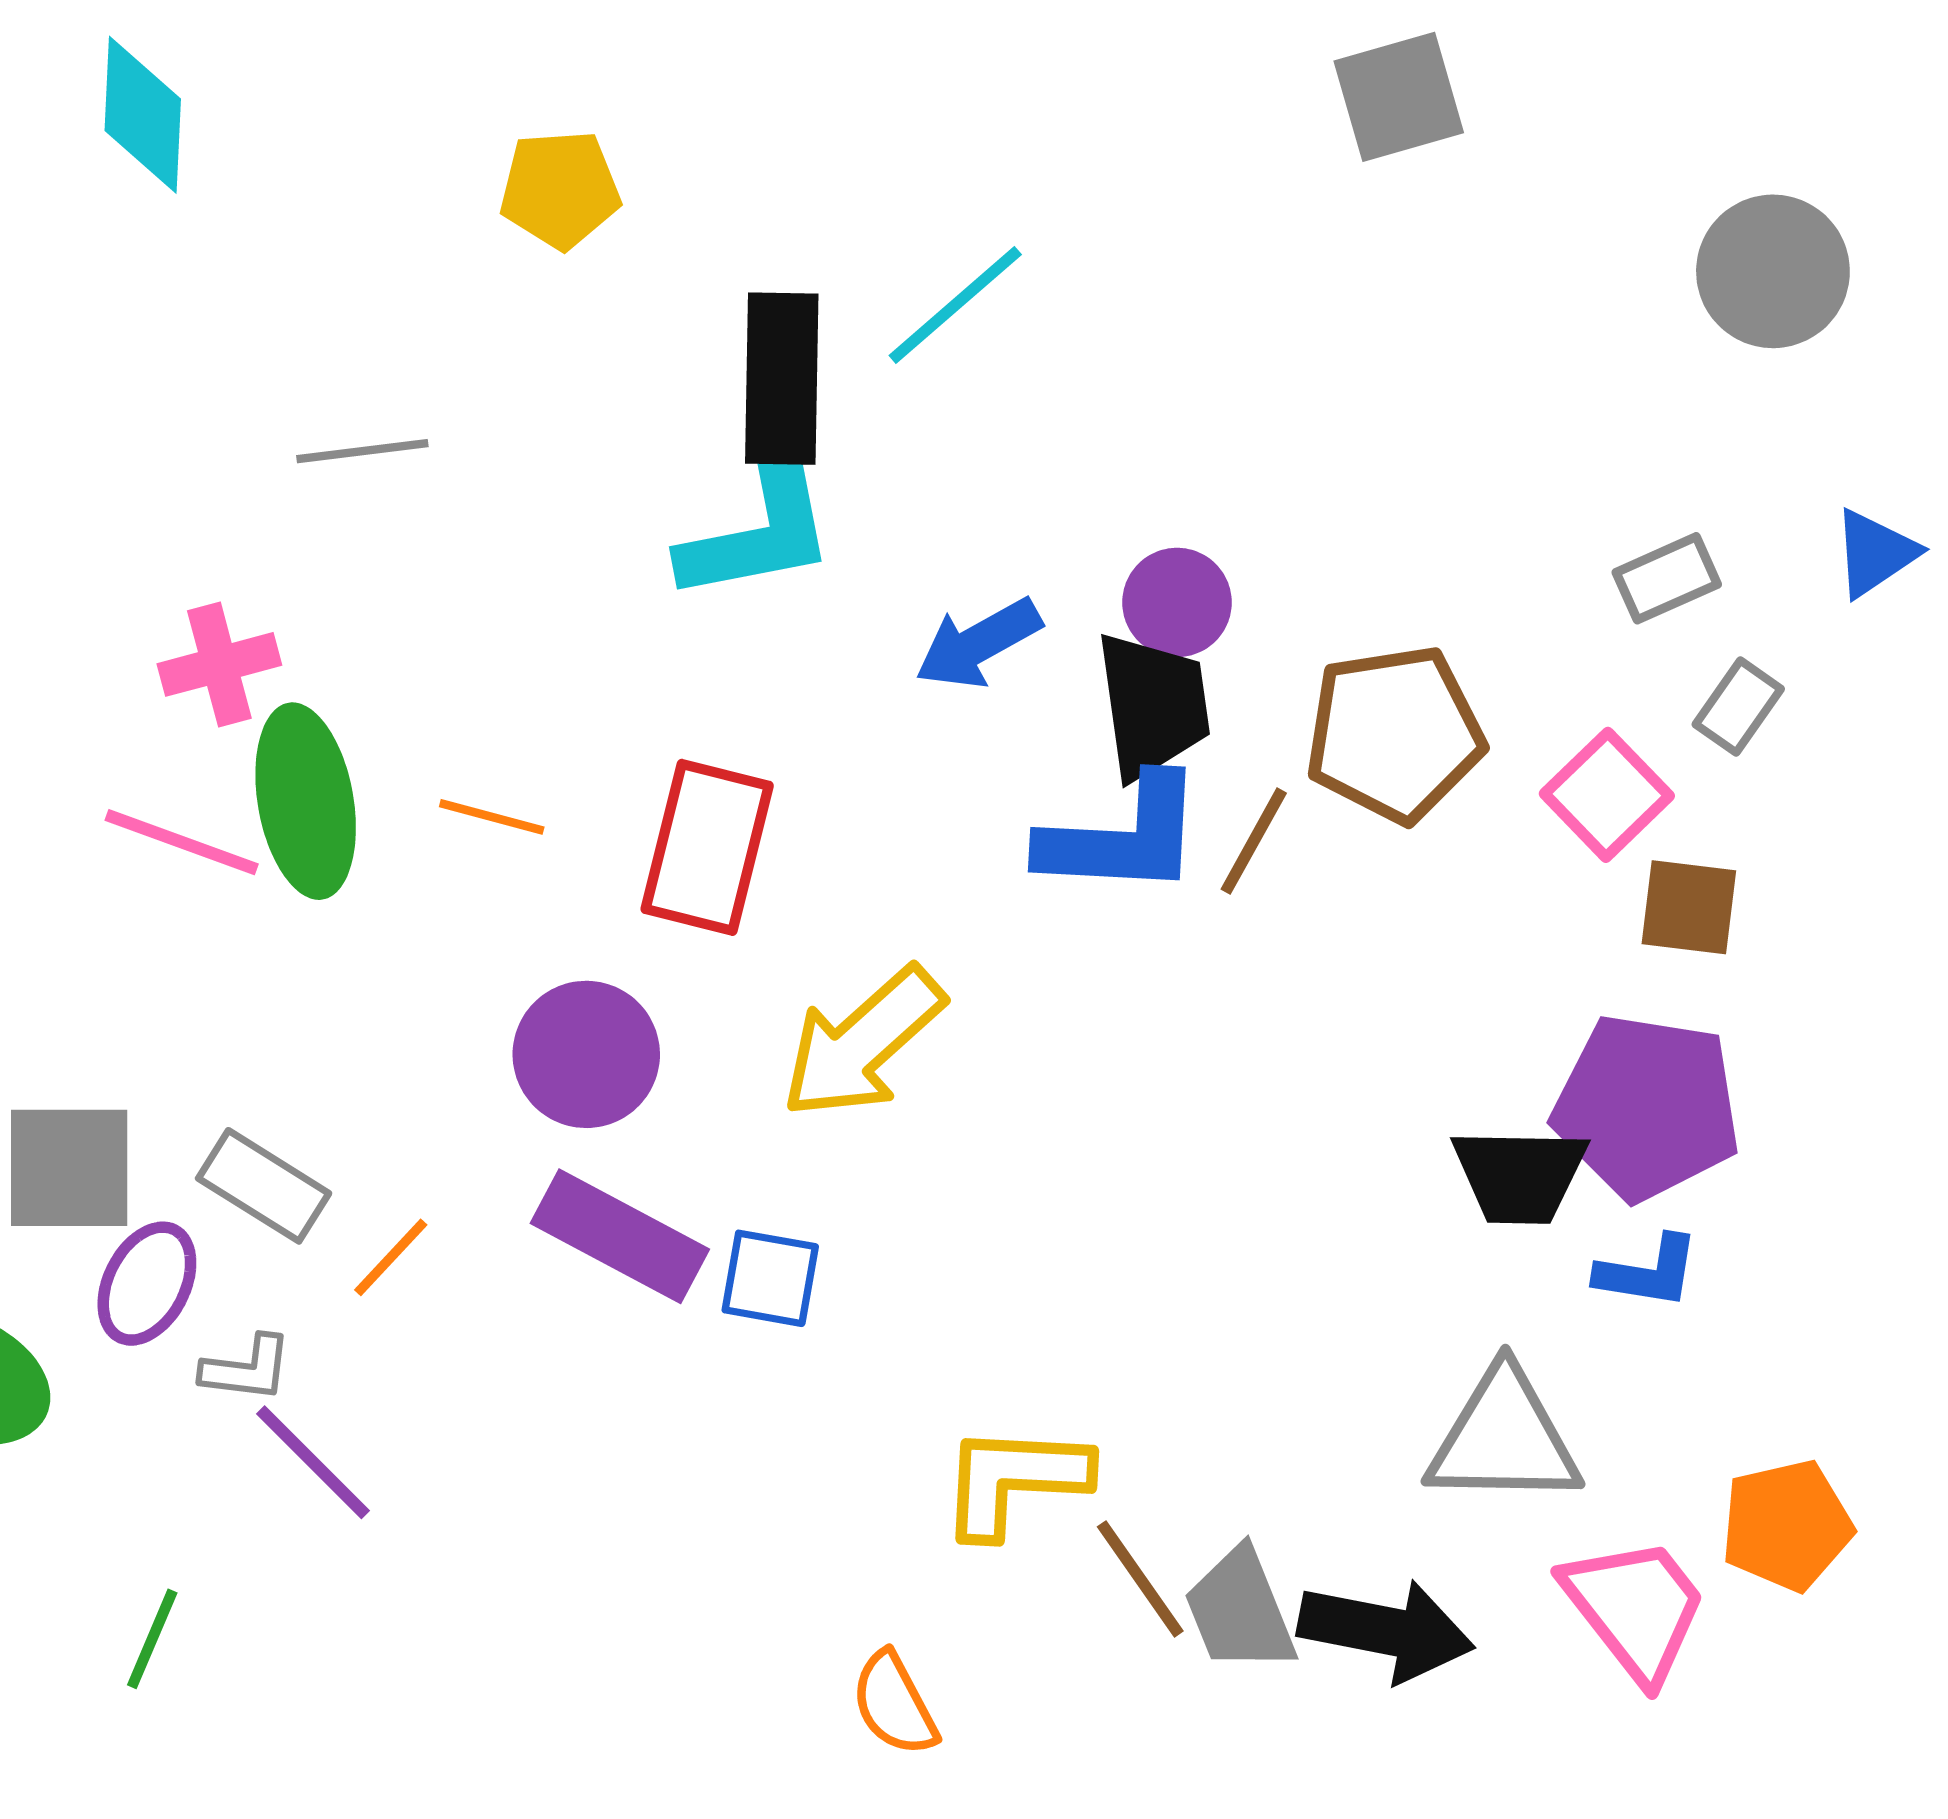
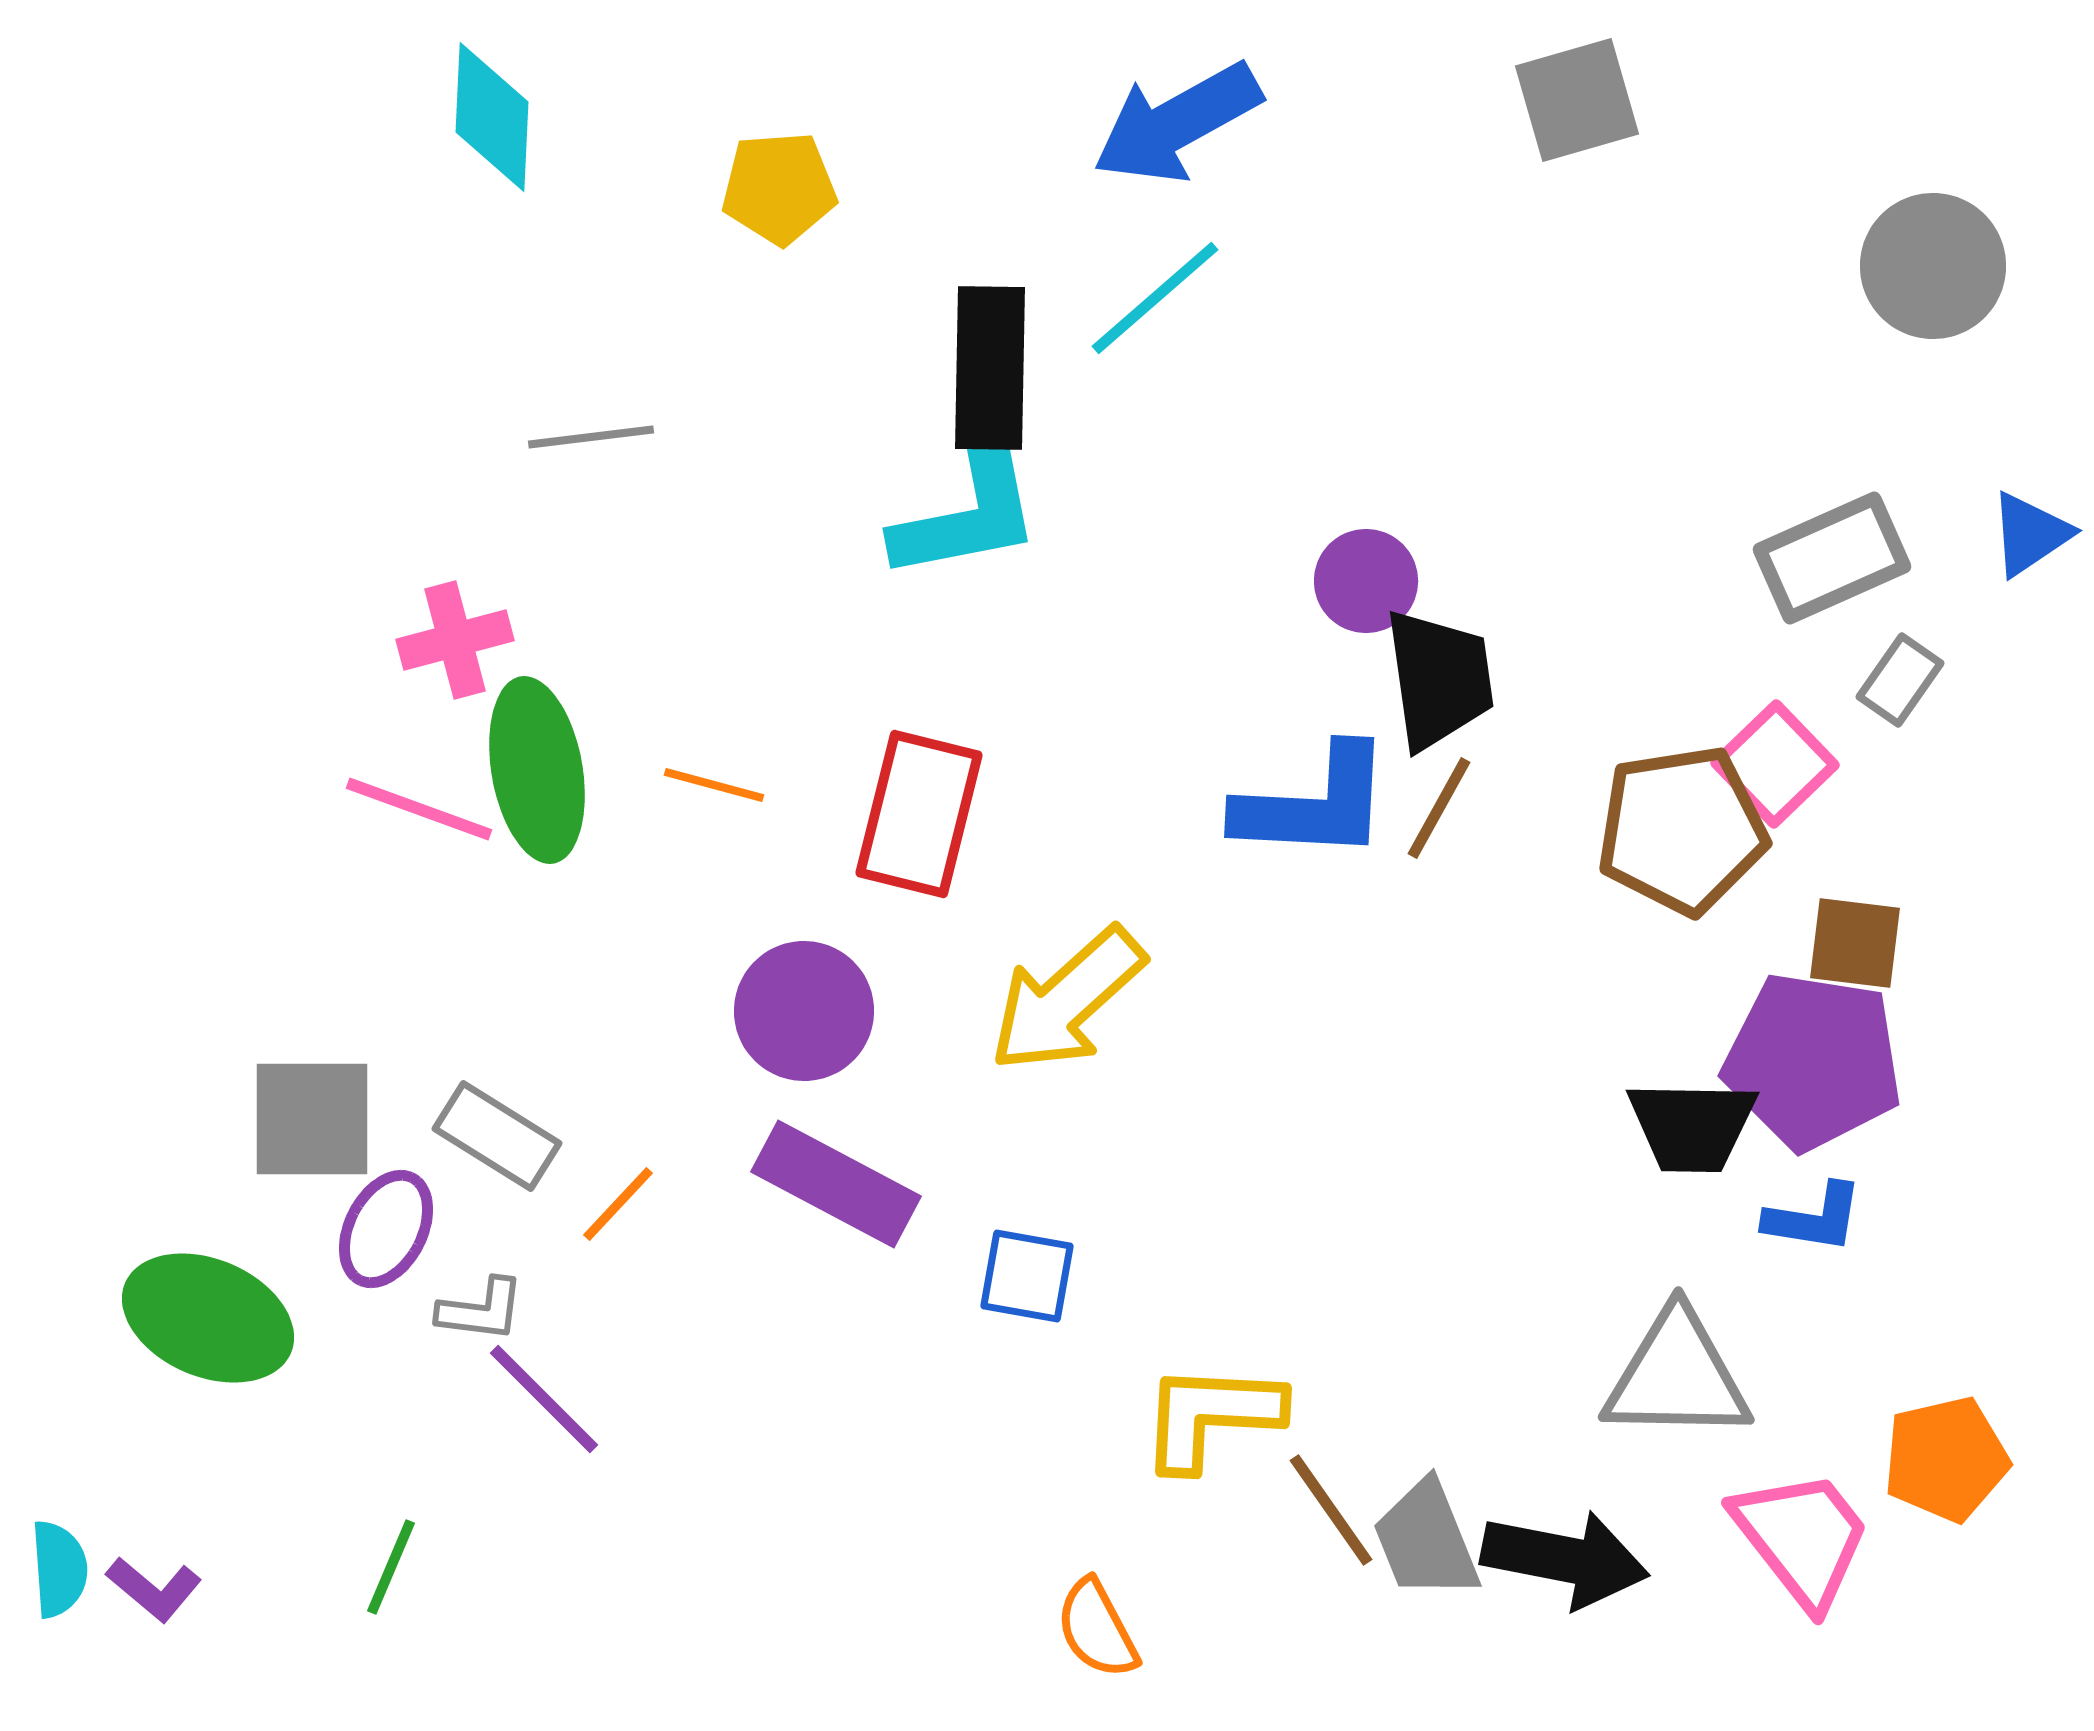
cyan diamond: (143, 115) -> (492, 117), moved
gray rectangle: (1667, 578) -> (1832, 558), size x1.5
blue arrow: (978, 643) -> (1177, 123), moved, size x1.4
black trapezoid: (1153, 705) -> (1439, 679), moved
brown pentagon: (1395, 734) -> (1682, 830), moved
brown square: (1689, 907) -> (1855, 943), moved
blue square: (770, 1278) -> (1027, 1276), moved

